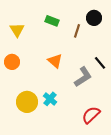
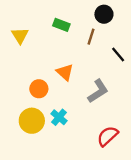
black circle: (94, 18) -> (104, 14), moved
orange circle: (12, 62) -> (39, 89), moved
black line: (100, 63) -> (118, 54), moved

